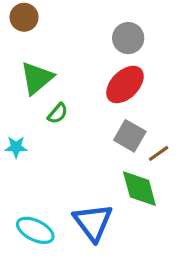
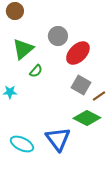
gray circle: (128, 38) -> (58, 36), moved
green diamond: (139, 189) -> (87, 118), turned -48

